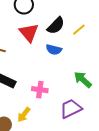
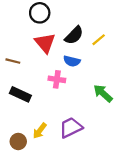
pink cross: (40, 90) -> (57, 79), moved
purple trapezoid: (71, 109) -> (71, 128), moved

